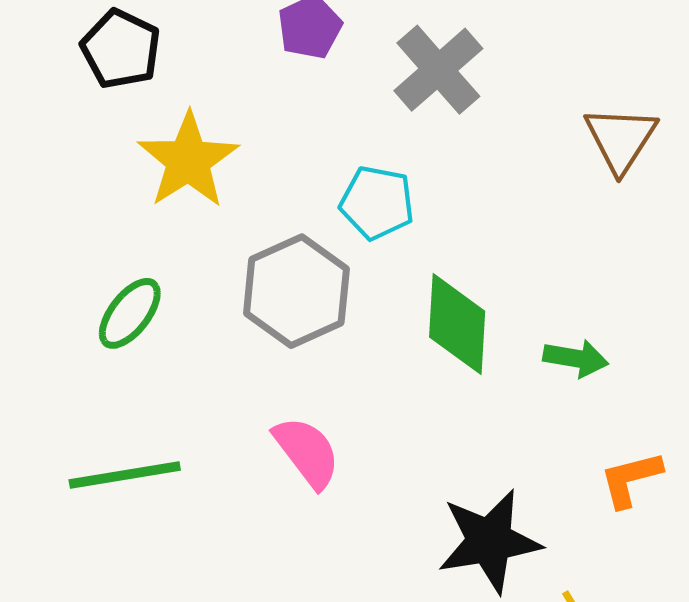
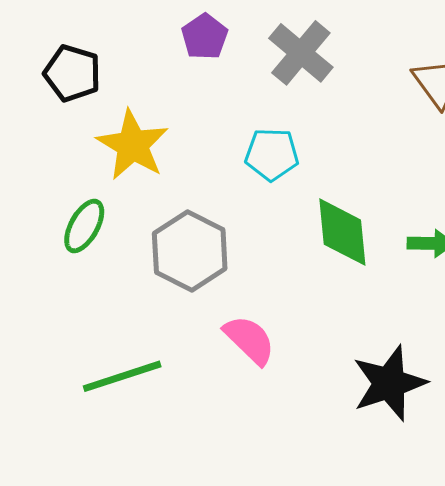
gray hexagon: (296, 291) -> (190, 251), moved
green ellipse: (130, 313) -> (84, 226), moved

